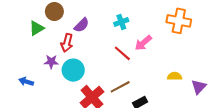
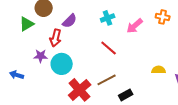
orange cross: (179, 21) -> (163, 17), size x0.6
pink arrow: (143, 43) -> (135, 26), moved

